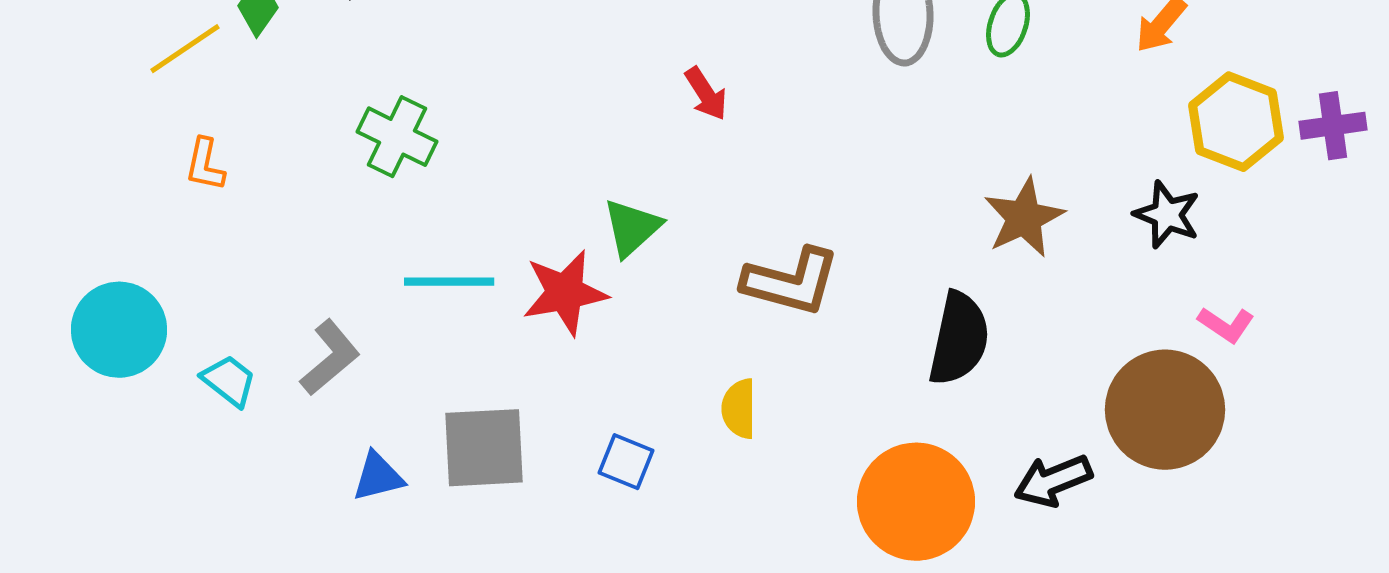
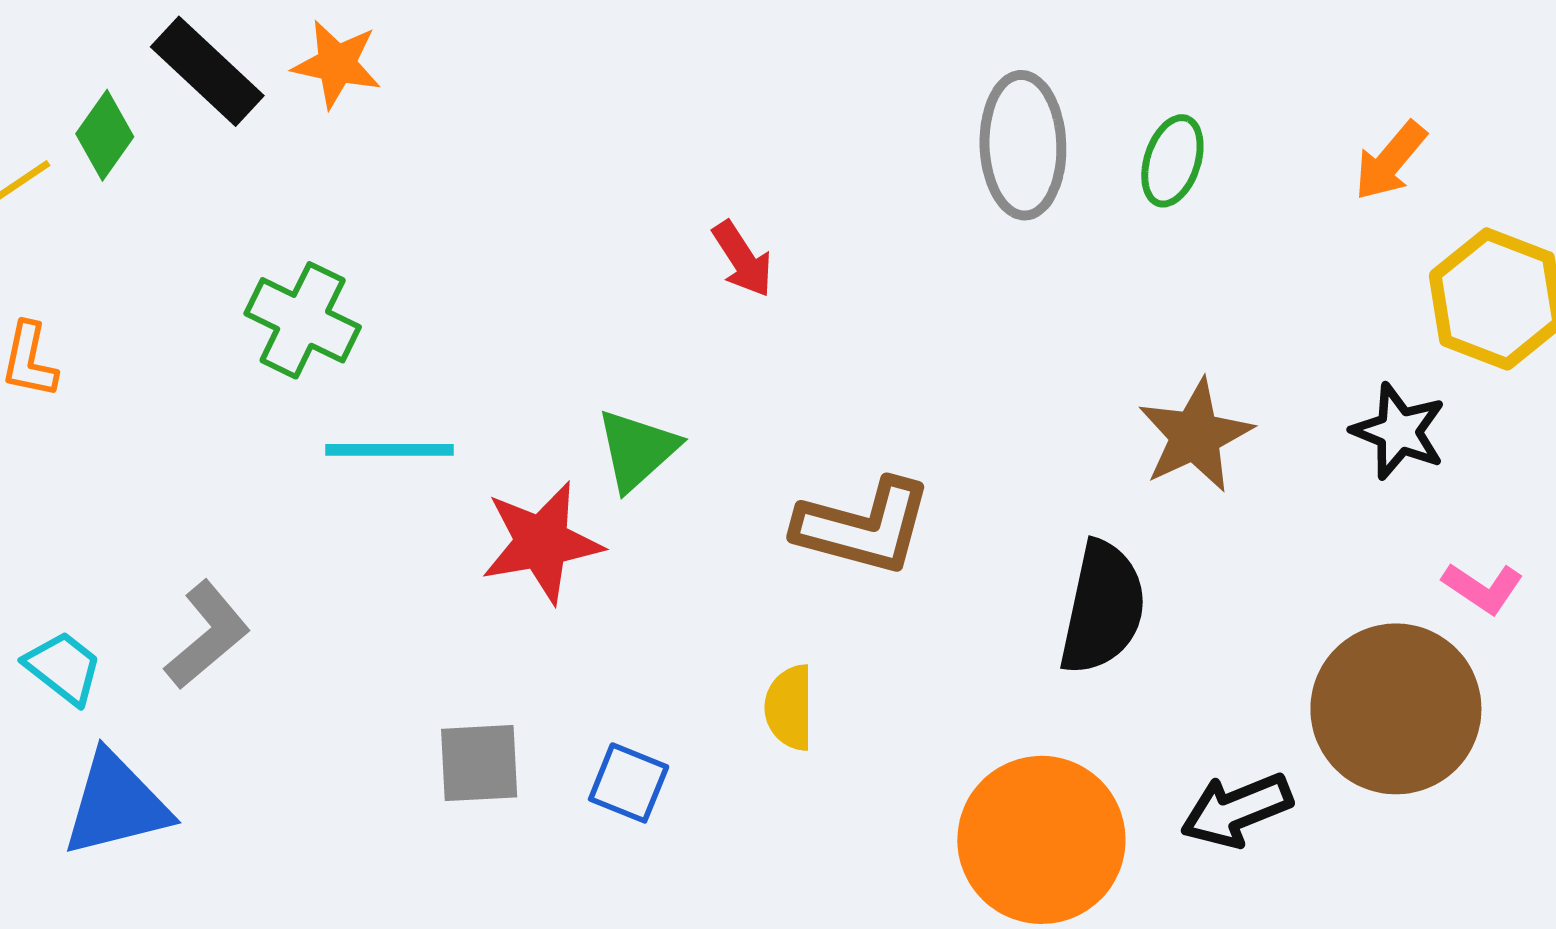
cyan line: (449, 282) -> (389, 450), moved
gray square: (484, 448) -> (479, 763), moved, size x0.7
blue triangle: (378, 477) -> (116, 804), moved, size x1.5

